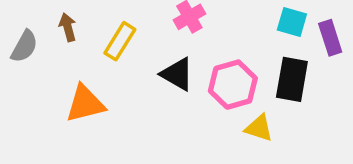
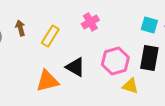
black triangle: (177, 74) -> (75, 67), moved
orange triangle: (85, 104) -> (47, 81), moved

